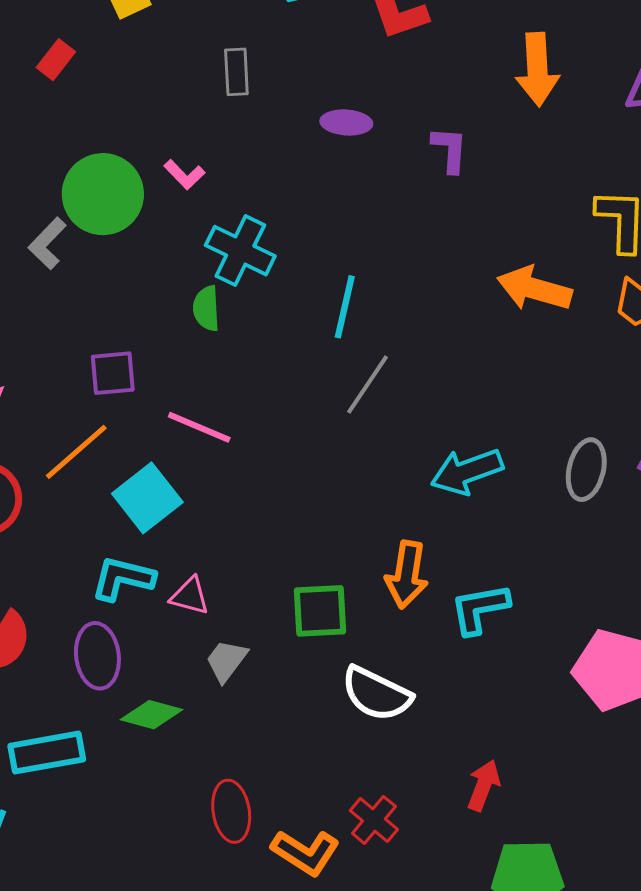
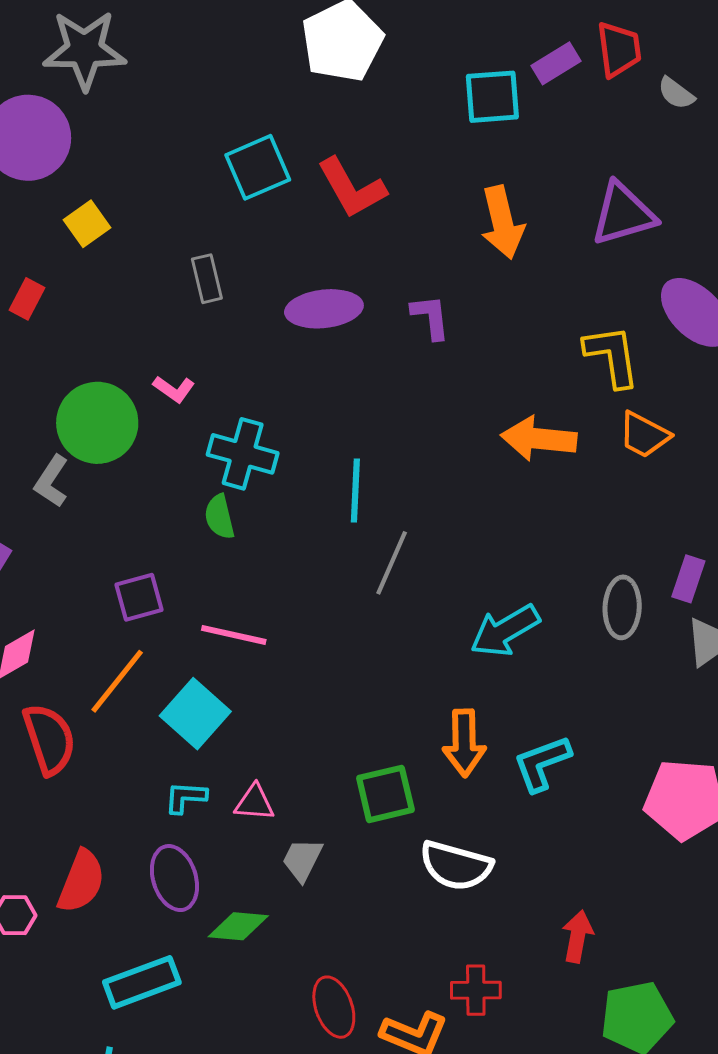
purple ellipse: (346, 122) -> (324, 309), size x1.5
cyan L-shape: (123, 578) -> (186, 797), size x0.7
red cross: (374, 820) -> (476, 990), turned -30

